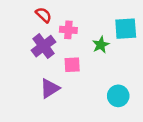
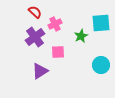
pink cross: (68, 30) -> (55, 24), turned -32
cyan circle: (118, 96) -> (101, 65), moved

